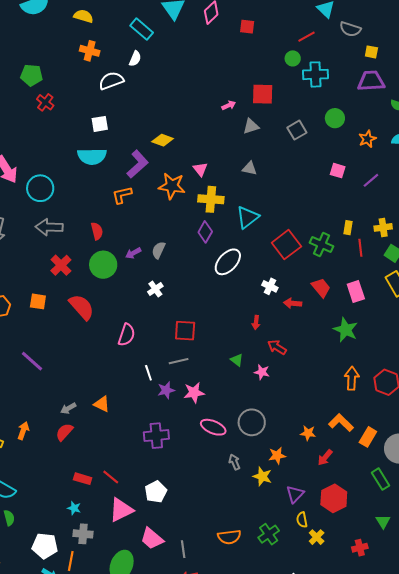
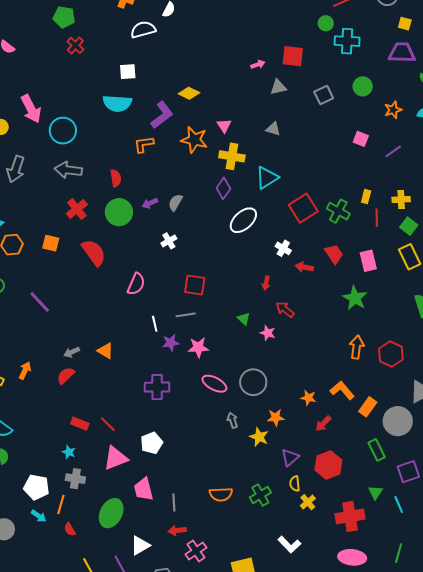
pink trapezoid: (152, 539) -> (144, 489), turned 30
red cross: (360, 548) -> (350, 516), size x1.8

